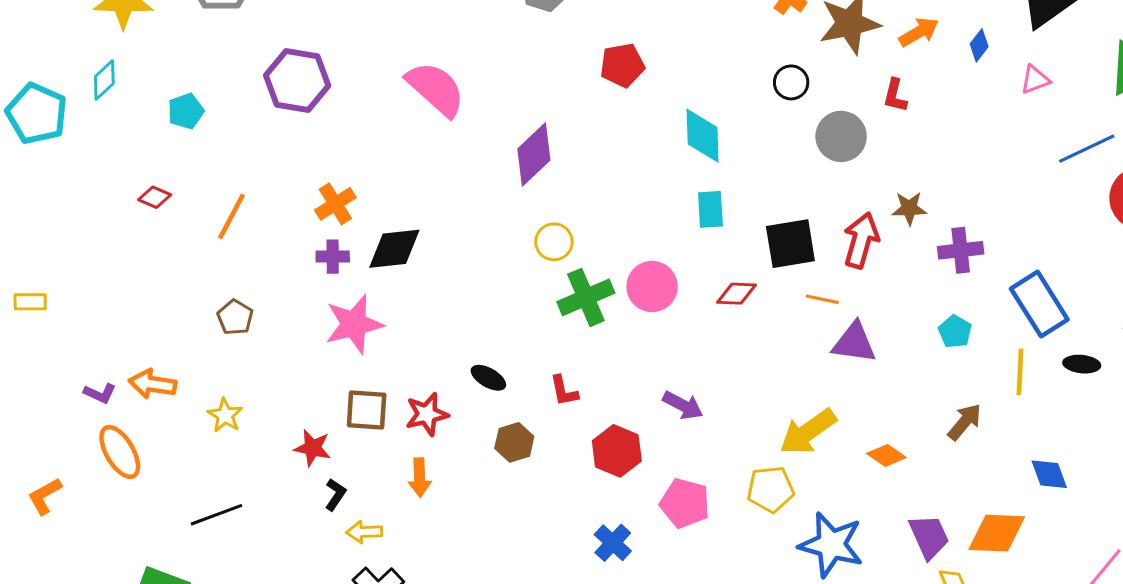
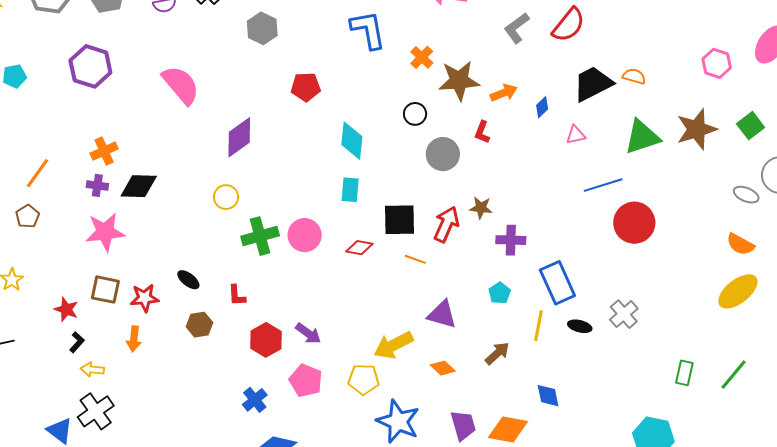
orange line: (232, 216) -> (37, 173), moved
yellow circle: (554, 242) -> (226, 197), moved
purple triangle: (854, 343) -> (442, 314), moved
purple arrow: (683, 405) -> (308, 333), moved

